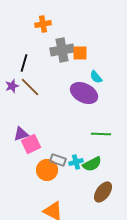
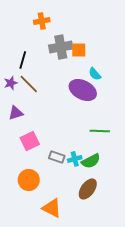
purple triangle: (21, 134) -> (16, 113), moved
orange circle: (47, 170) -> (29, 180), moved
brown ellipse: (103, 192) -> (88, 189), moved

